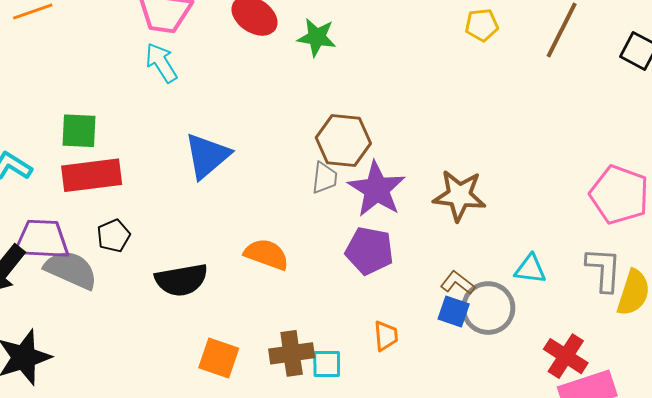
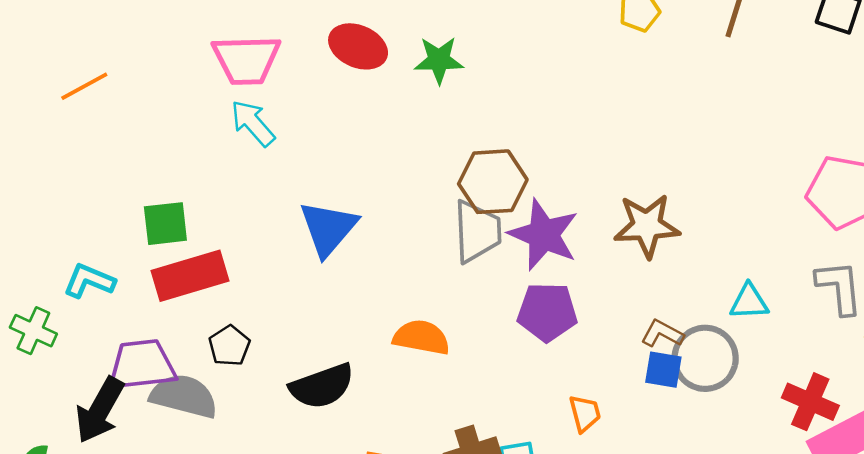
gray trapezoid: (325, 178) -> (477, 231), size x1.6

